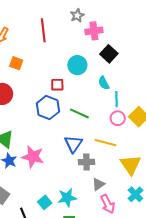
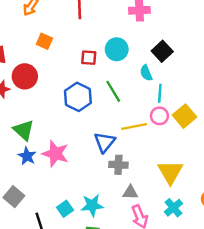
black square: (109, 54) -> (162, 51), moved
red square: (57, 85) -> (89, 58), moved
green line: (79, 113) -> (113, 91), moved, turned 30
yellow line: (106, 143) -> (134, 126), moved, turned -30
gray triangle: (98, 184) -> (130, 192), turned 32

